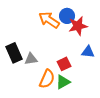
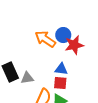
blue triangle: (88, 52) -> (61, 69), moved
red square: (64, 64) -> (60, 83), turned 32

